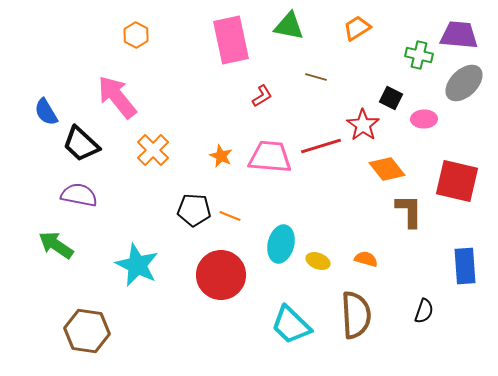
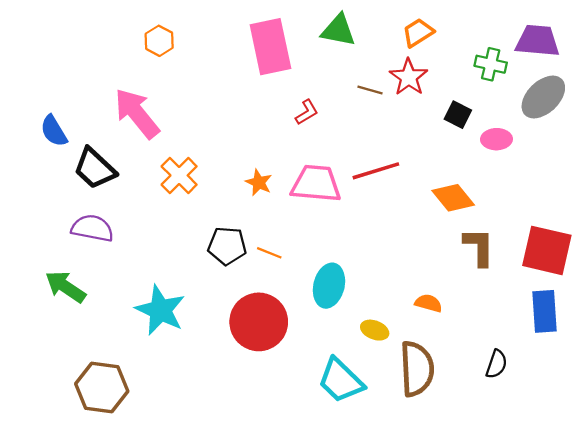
red star: (363, 125) -> (409, 77), moved
red square: (457, 181) -> (547, 250), moved
yellow ellipse: (318, 261) -> (375, 330), moved

